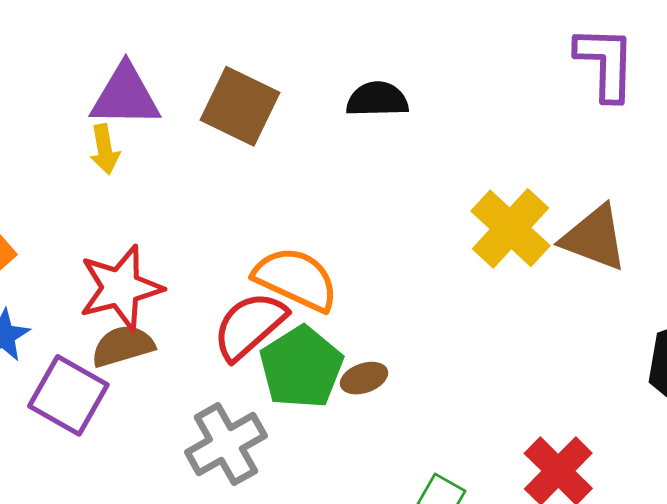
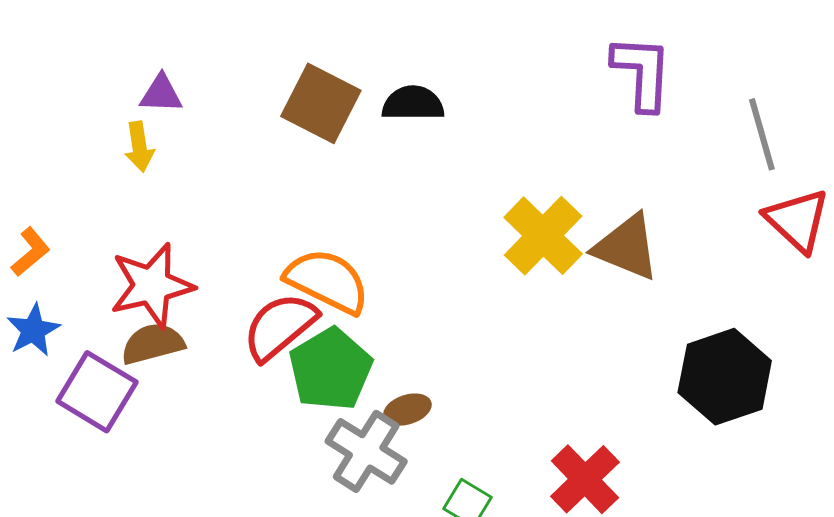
purple triangle: (125, 96) -> (161, 94), size x0.6
brown square: (240, 106) -> (321, 103), moved
brown ellipse: (364, 378) -> (407, 410), moved
gray cross: (226, 444) -> (366, 451), moved, turned -30

